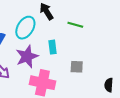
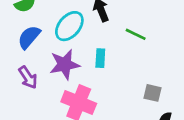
gray square: (77, 67) -> (152, 93), moved

